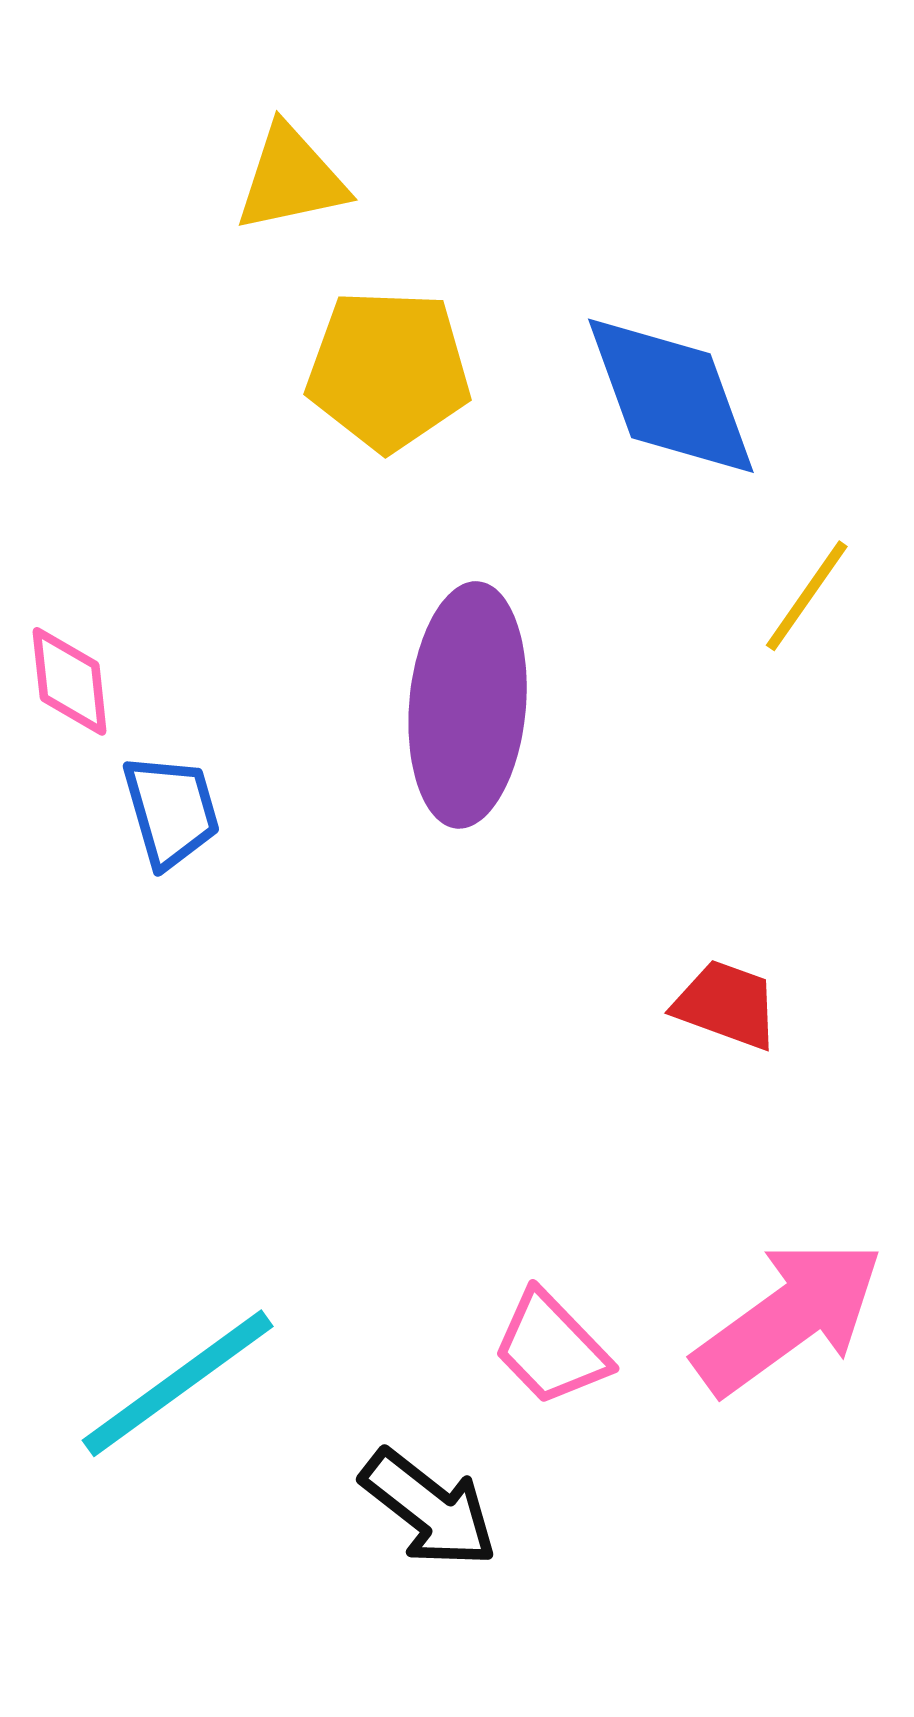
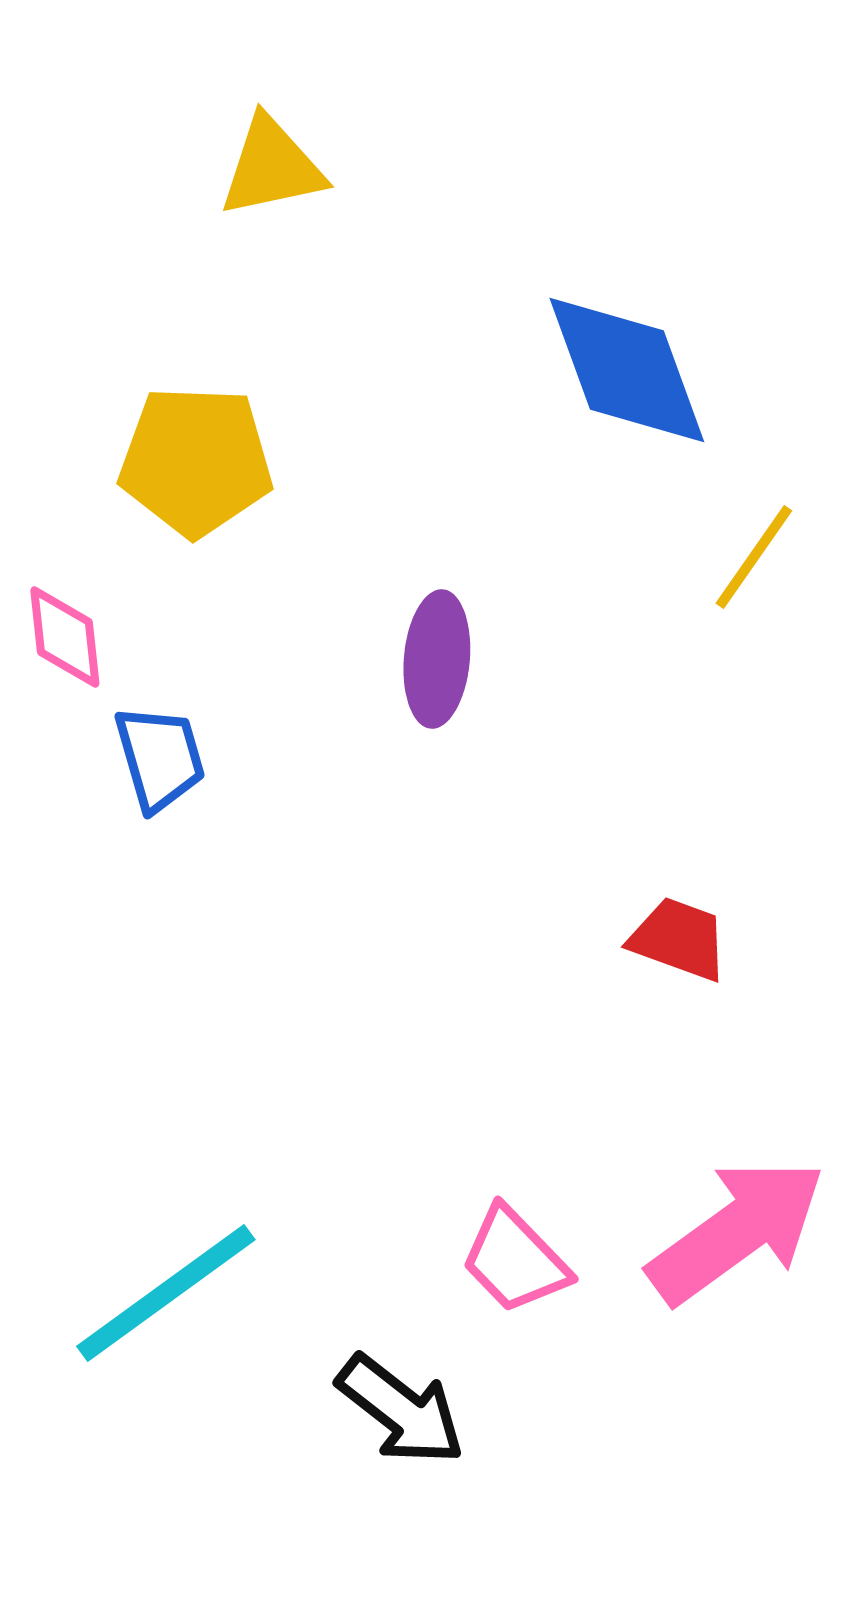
yellow pentagon: (388, 370) -> (196, 461), moved
purple ellipse: (468, 705) -> (437, 659), size x0.6

